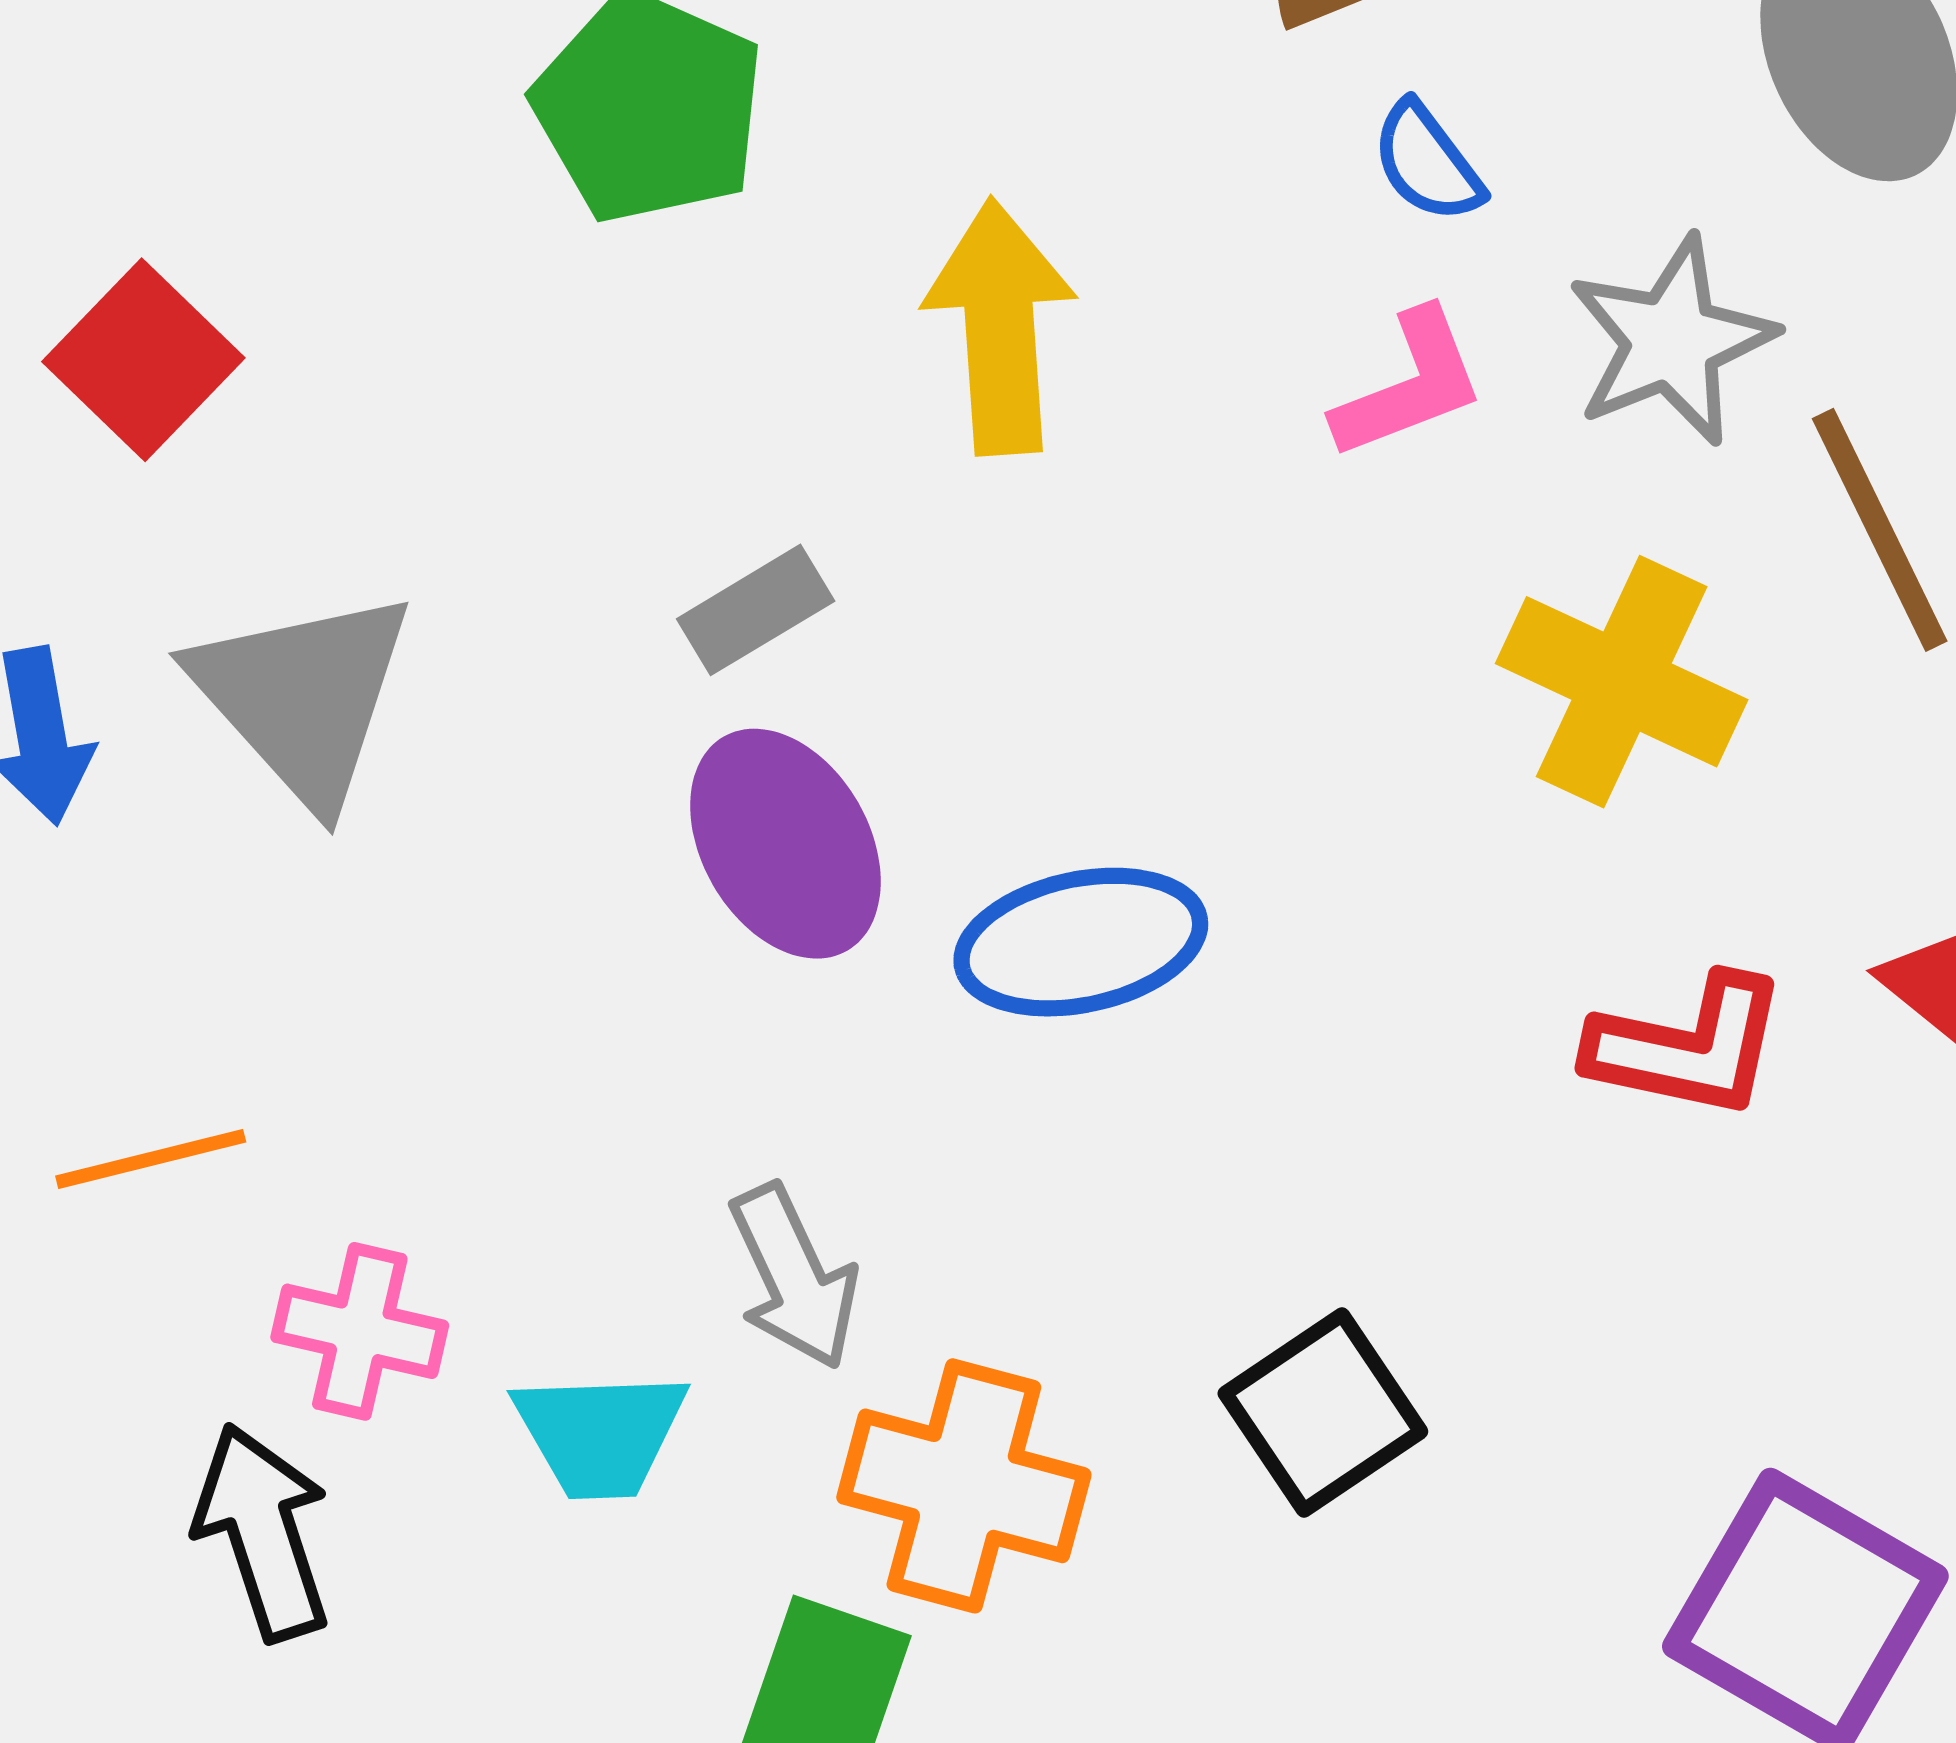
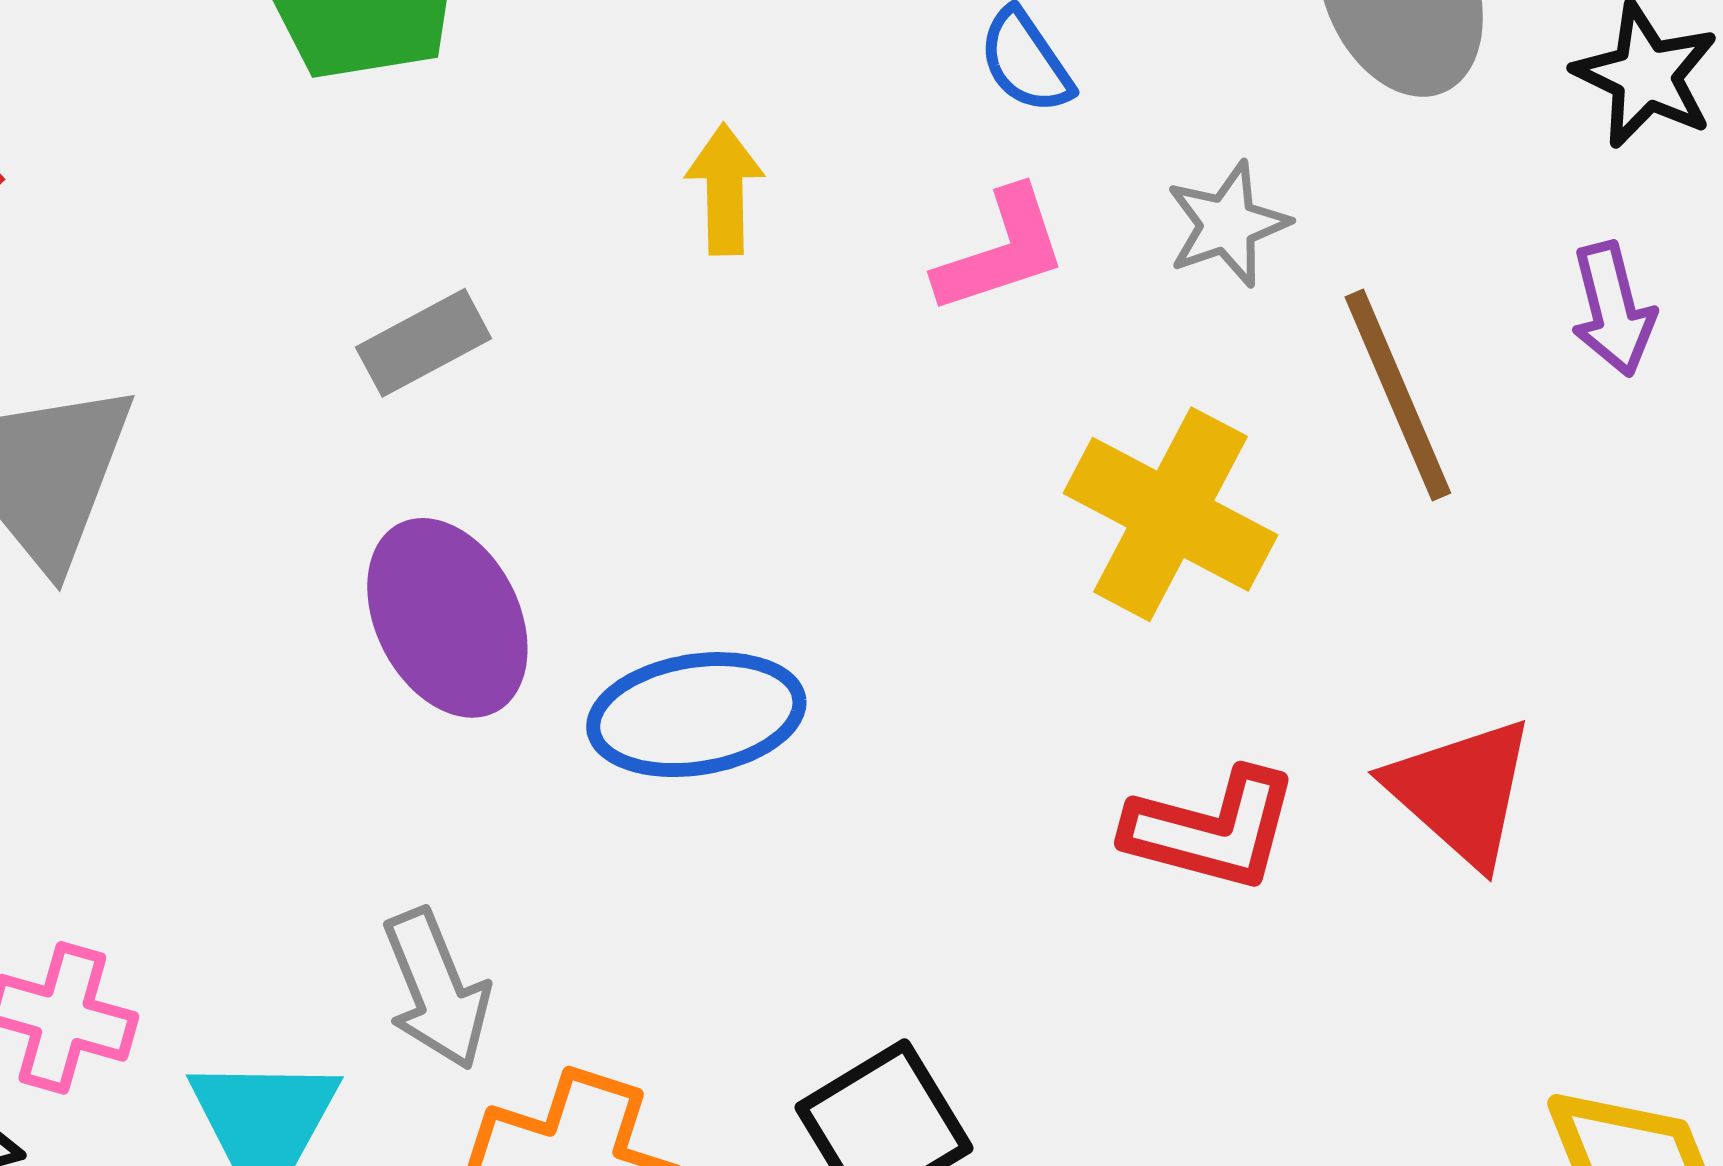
yellow arrow: (1000, 327) -> (725, 189), moved, size x0.6
gray star: (1672, 341) -> (1227, 224), size x0.7
gray rectangle: (756, 610) -> (424, 343), moved

